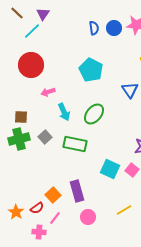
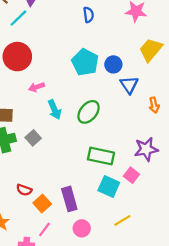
blue circle: (114, 28) -> (113, 64), moved
green rectangle: (75, 144) -> (101, 156), moved
cyan square: (110, 169) -> (109, 187), moved
red semicircle: (37, 208) -> (24, 190), moved, turned 56

